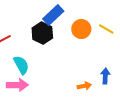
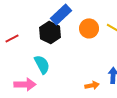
cyan semicircle: (21, 65) -> (42, 64), moved

